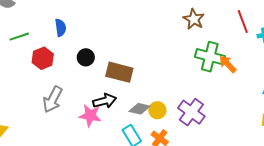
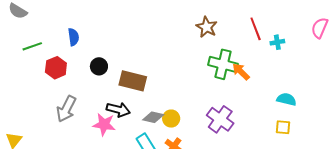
black arrow: (105, 101) -> (118, 110), turned 30
purple cross: (191, 112) -> (220, 119), moved

